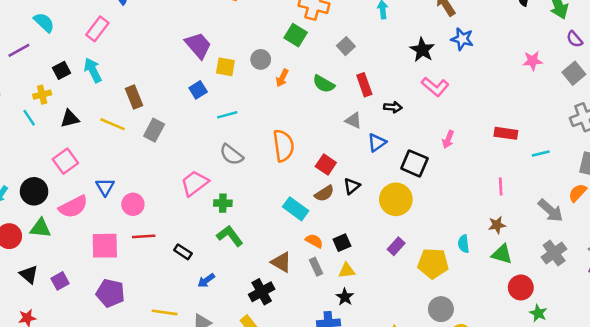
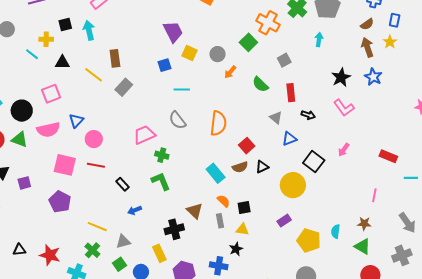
cyan line: (29, 118) -> (32, 54), turned -32

